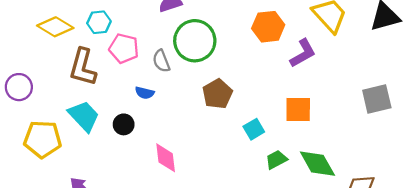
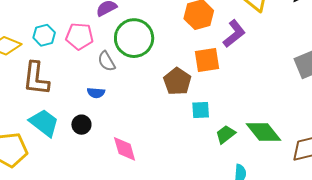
pink pentagon: (124, 48) -> (79, 36), moved
brown pentagon: (217, 94) -> (177, 81), moved
orange square: (298, 110) -> (207, 60), moved
cyan square: (254, 129) -> (201, 110), turned 36

